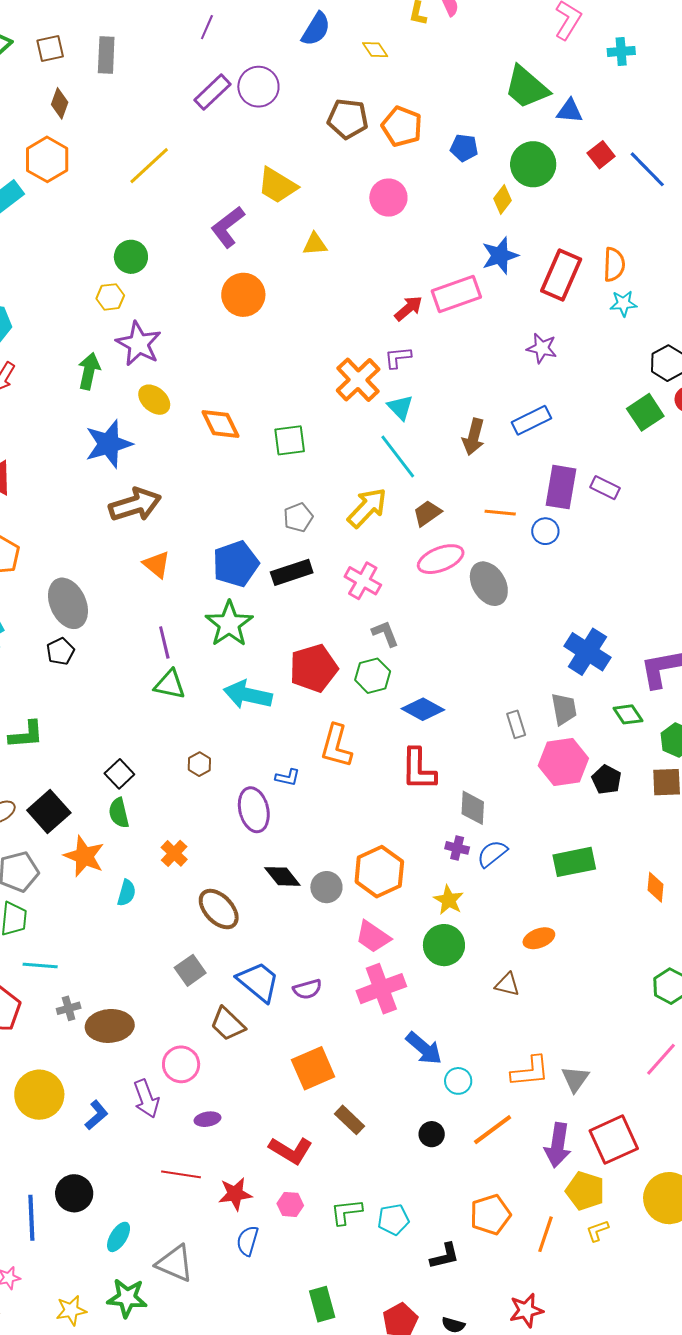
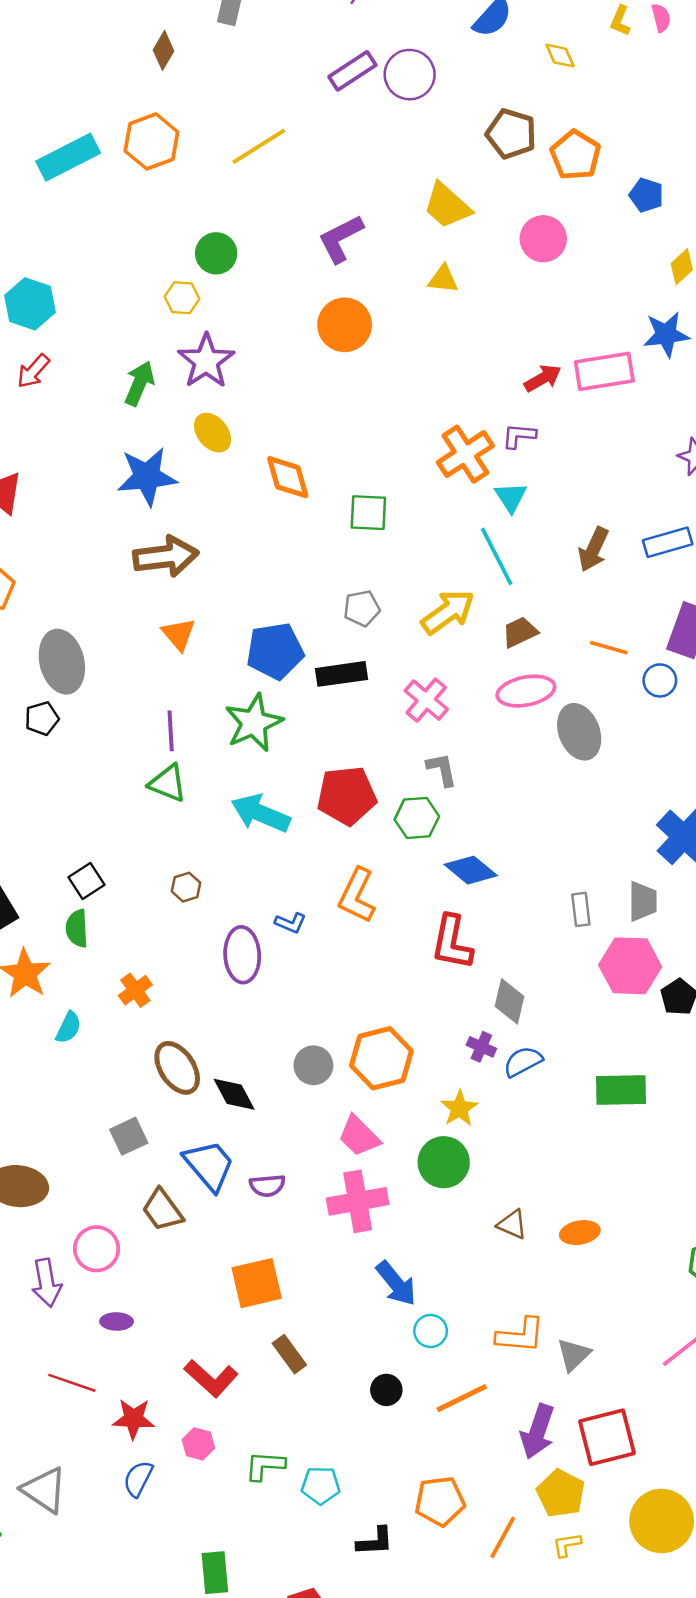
orange hexagon: (47, 159) -> (151, 141), moved
yellow trapezoid: (277, 185) -> (447, 206), moved
black diamond: (282, 876) -> (234, 1094), moved
orange ellipse: (539, 938) -> (580, 1233), moved

